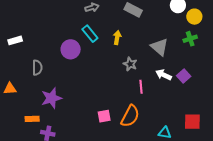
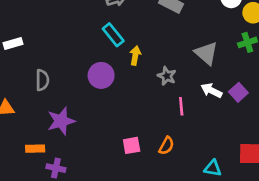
yellow arrow: (117, 38) -> (135, 56), moved
purple circle: (71, 49) -> (101, 75), moved
orange semicircle: (130, 116) -> (166, 146), size x0.6

